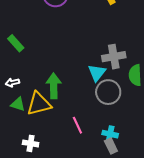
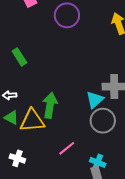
pink line: (77, 125) -> (67, 148), turned 66

